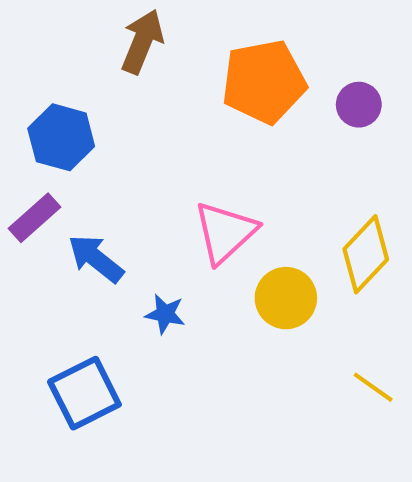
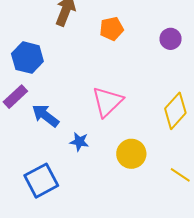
orange pentagon: (264, 82) -> (112, 29), moved, size x0.6
yellow circle: (286, 298) -> (131, 154), moved

